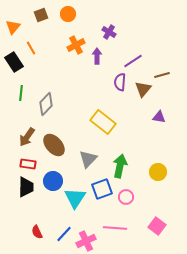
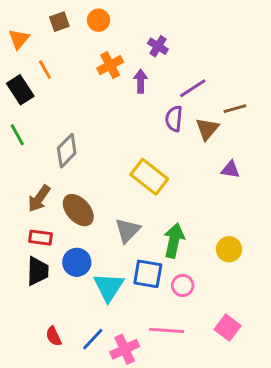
green line: (21, 93) -> (17, 135), moved, turned -35
blue square: (102, 189) -> (148, 274), turned 30

